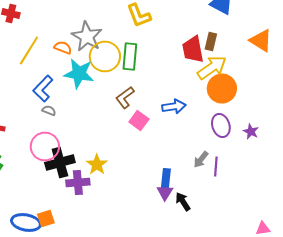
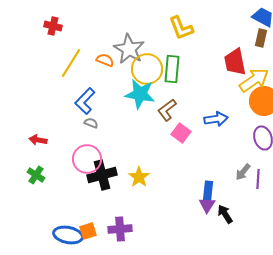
brown rectangle: (211, 42) -> (261, 38), moved
cyan star: (79, 74) -> (140, 94), moved
purple cross: (78, 182) -> (120, 229), moved

